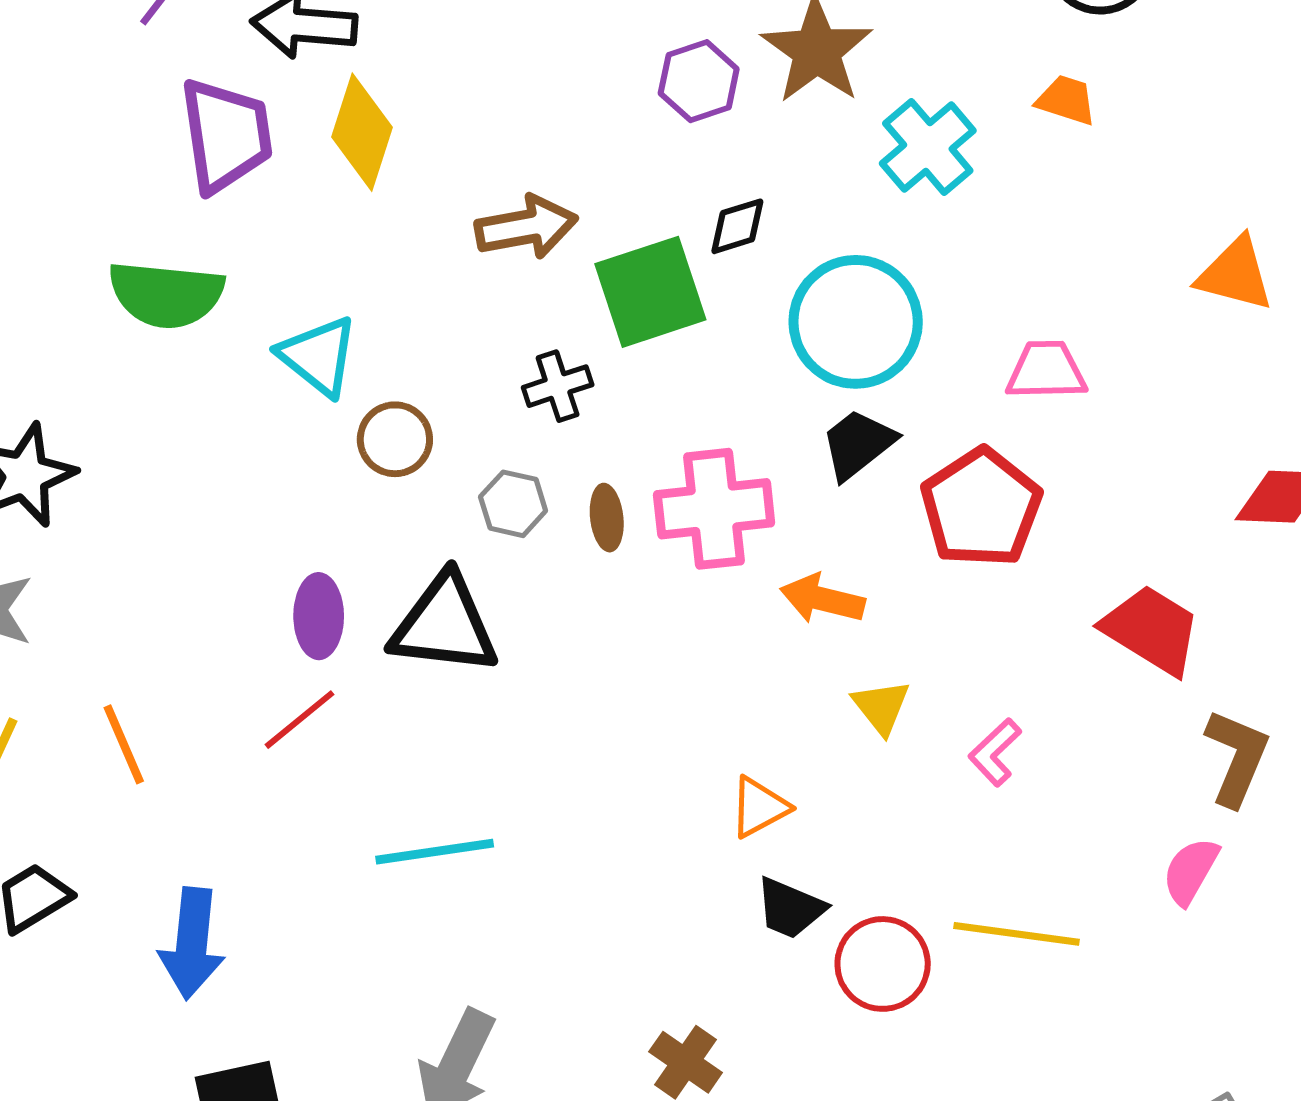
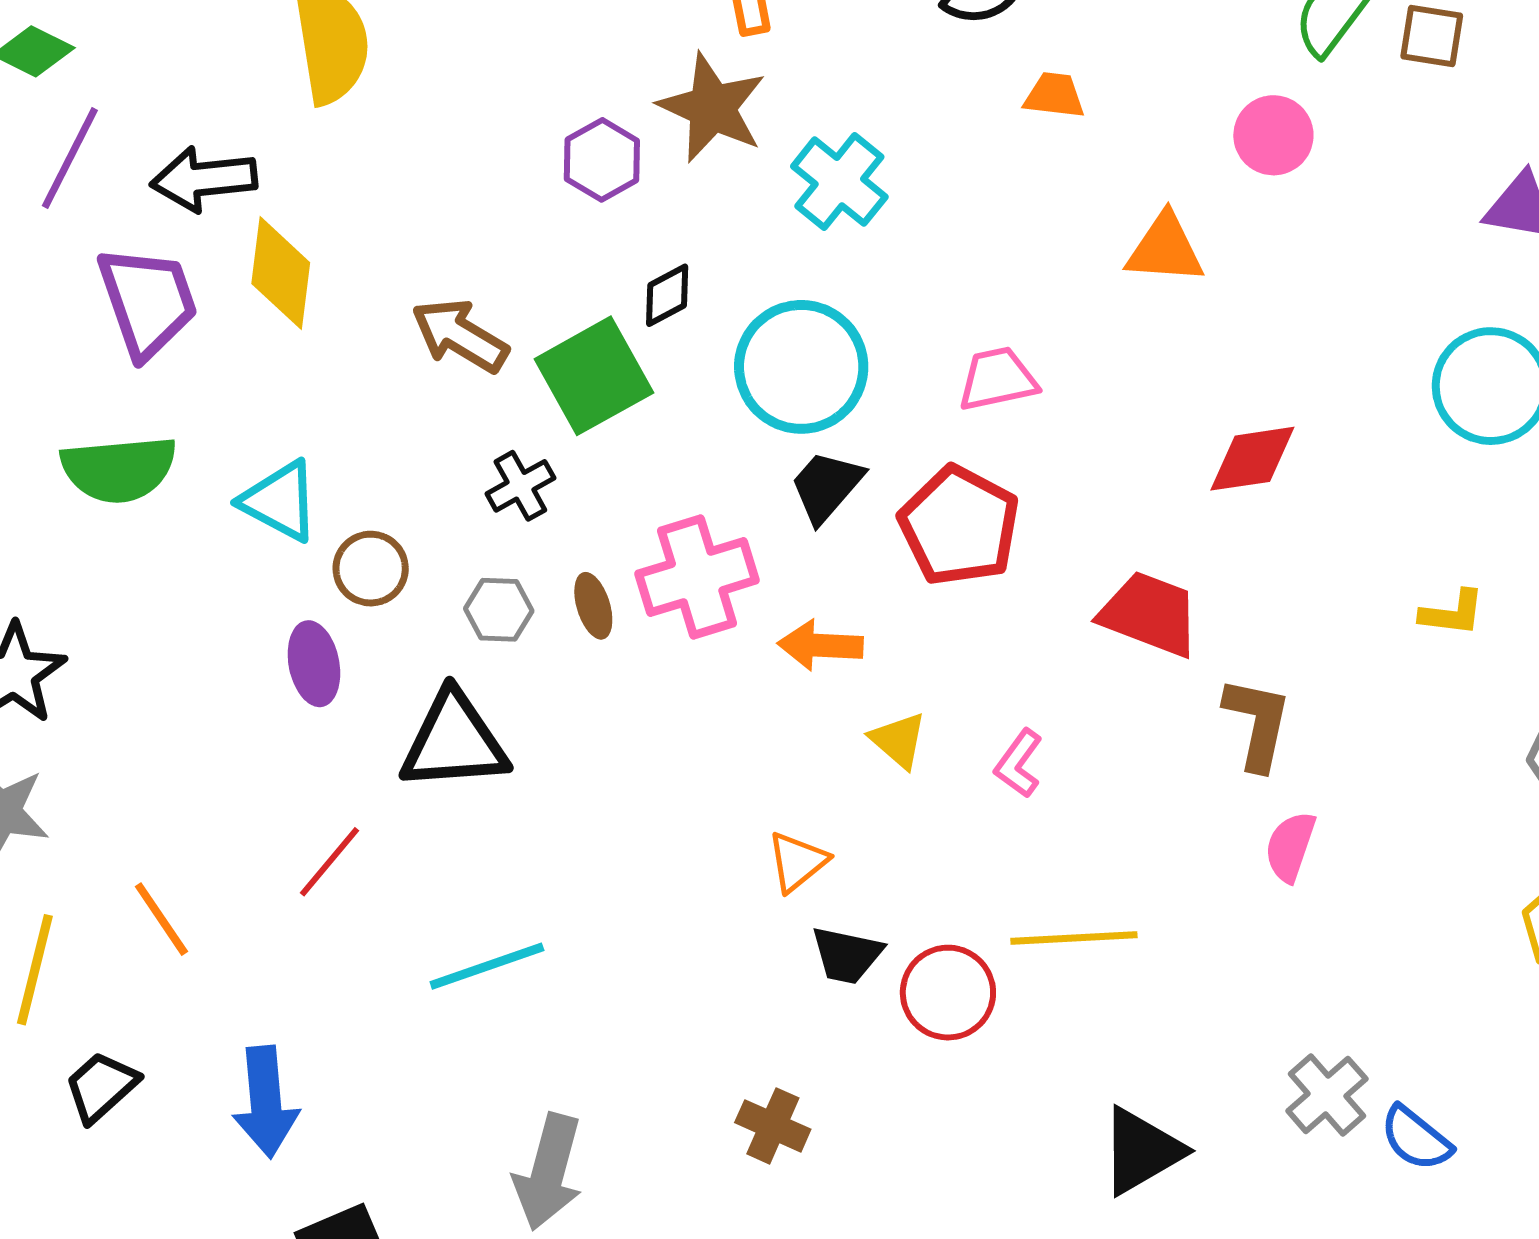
orange trapezoid: (1066, 100) -> (1054, 95), moved
brown arrow: (526, 227) -> (460, 335), turned -128
purple ellipse: (319, 616) -> (314, 664), moved
pink semicircle: (1190, 871) -> (1290, 847), moved

